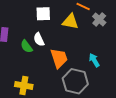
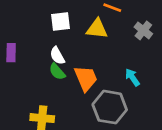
gray cross: (99, 19) -> (143, 30), moved
green semicircle: (27, 46) -> (57, 72), moved

